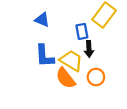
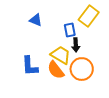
blue L-shape: (44, 56) -> (30, 66), moved
orange circle: (96, 77) -> (82, 69), size x1.5

